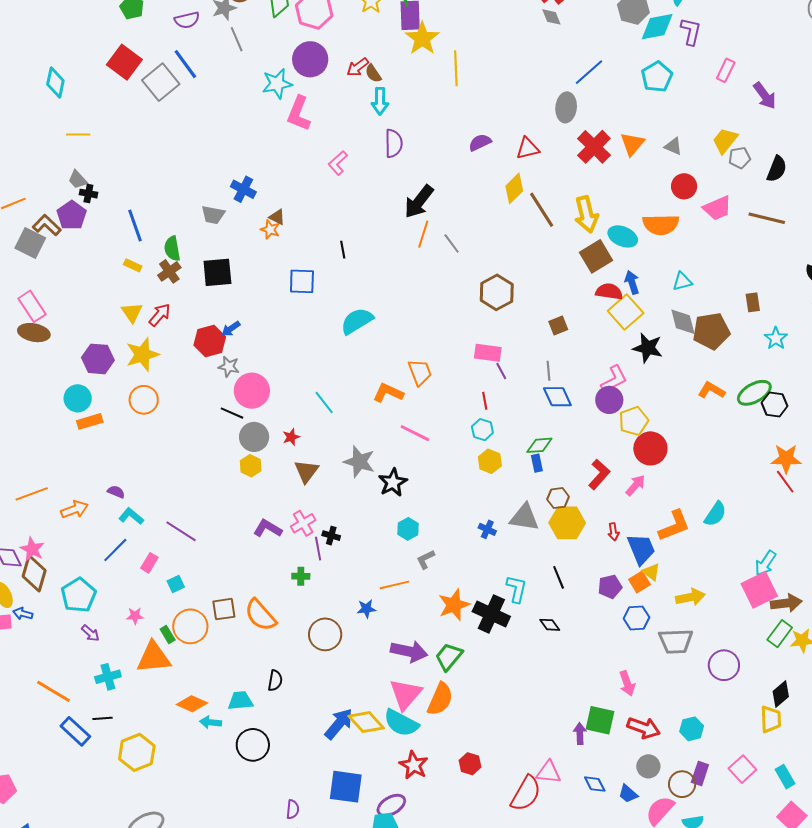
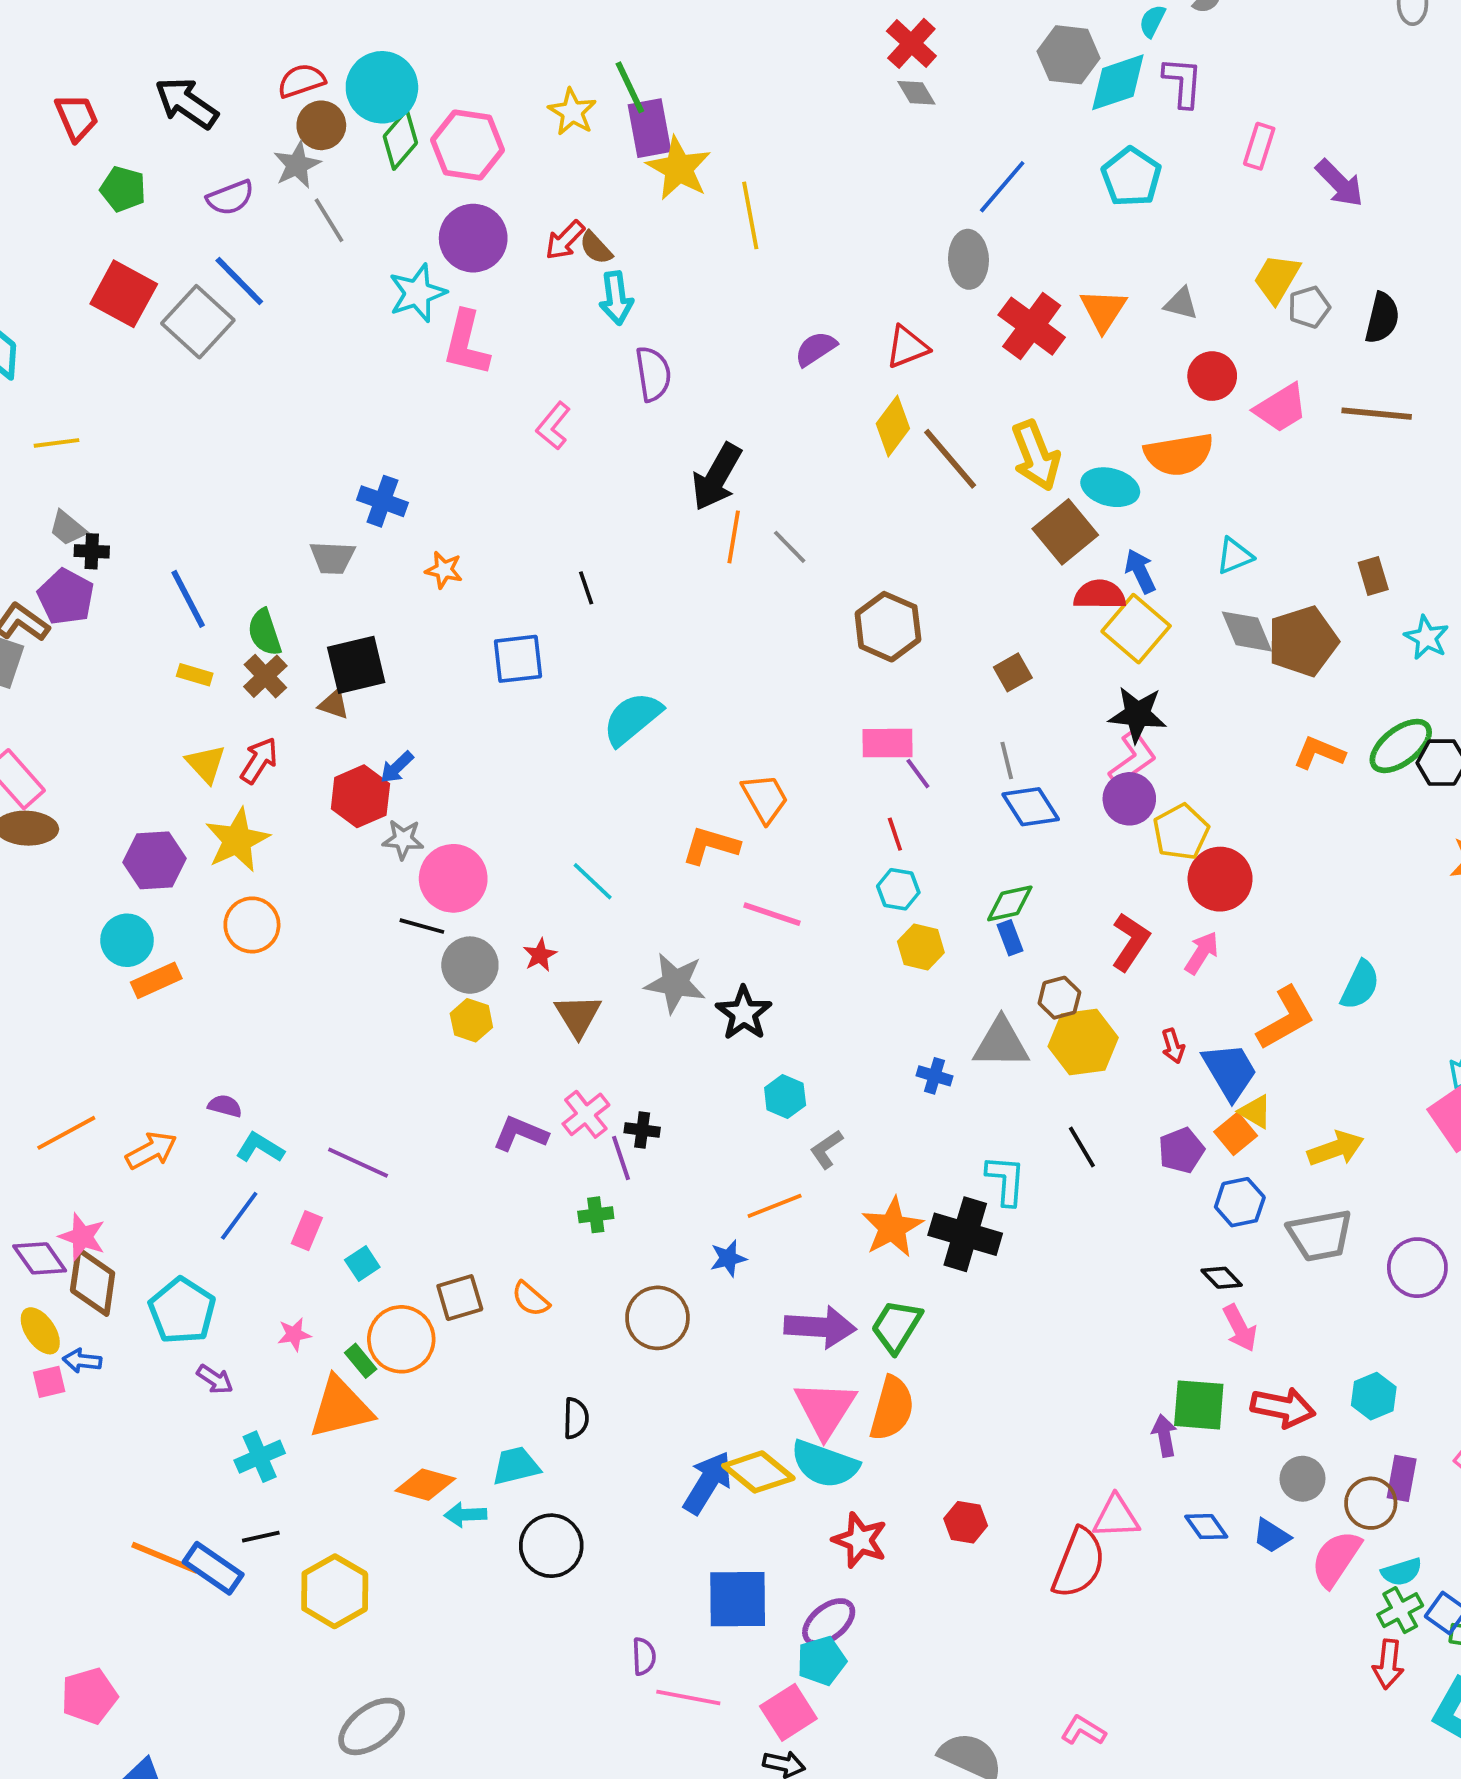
brown triangle: (277, 217) -> (334, 704), moved
black star: (648, 348) -> (1137, 714), moved
orange semicircle: (260, 615) -> (530, 1299), size x0.6
black diamond: (550, 625) -> (1222, 1278), moved
orange line: (54, 691) -> (165, 1558), moved

